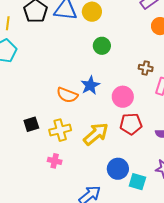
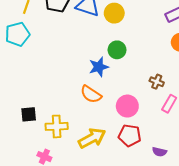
blue star: (90, 85) -> (99, 67), moved
orange semicircle: (67, 95) -> (91, 94), moved

